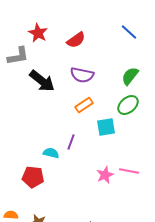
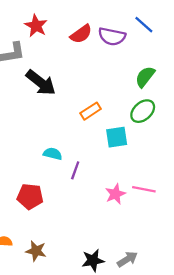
purple semicircle: (82, 75) -> (112, 36), moved
purple line: (71, 142) -> (75, 170), moved
cyan semicircle: (51, 153) -> (53, 154), moved

